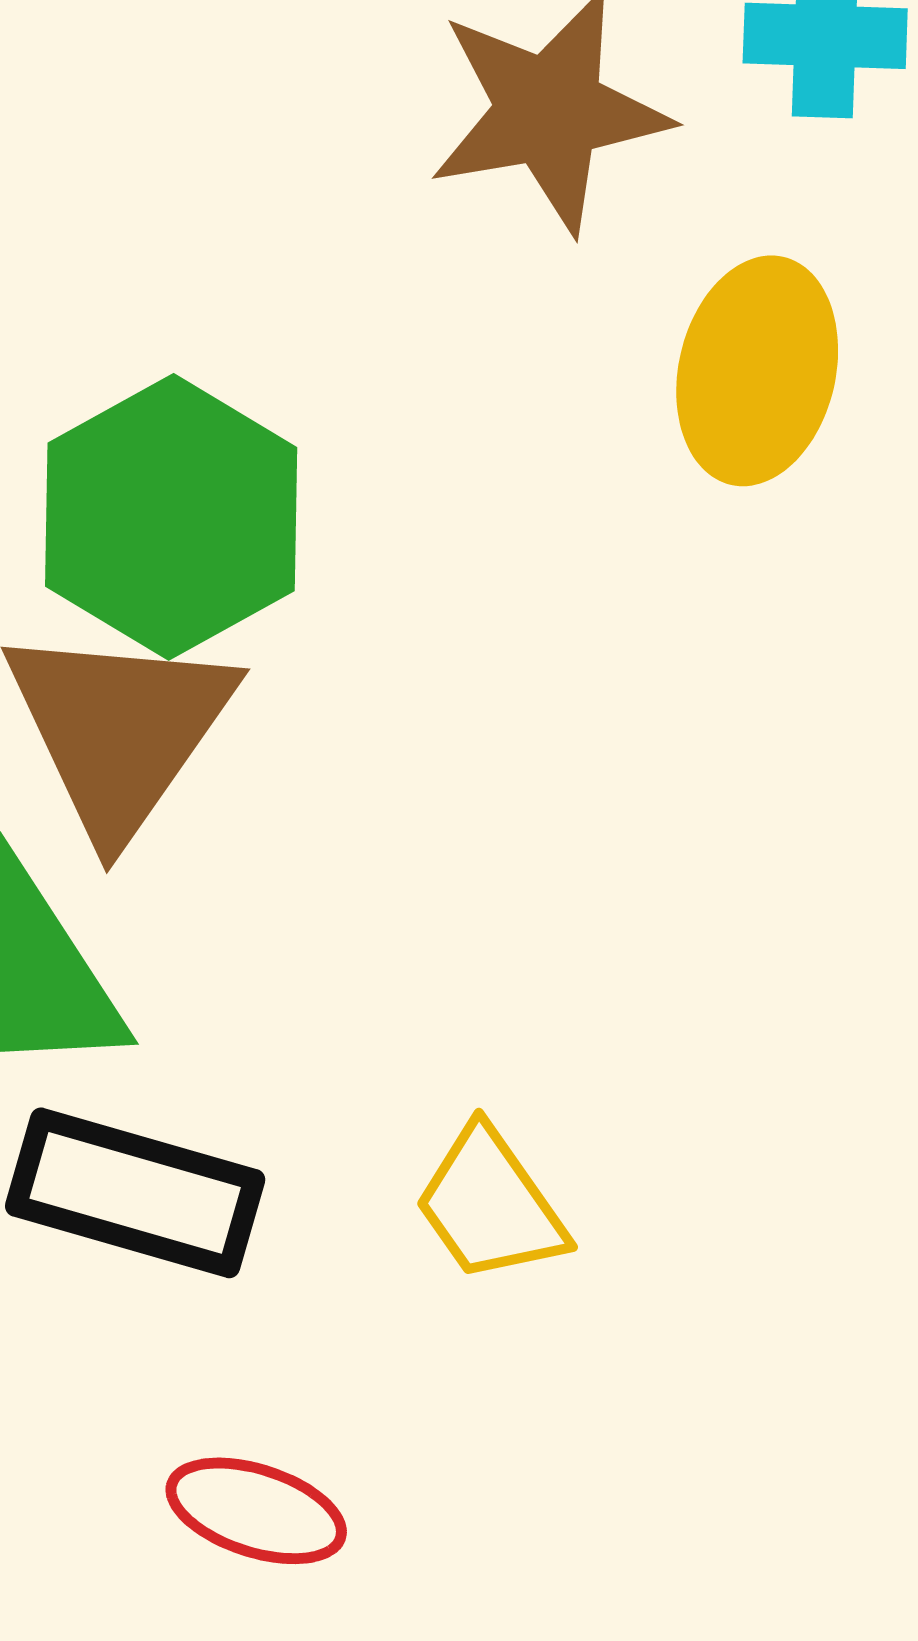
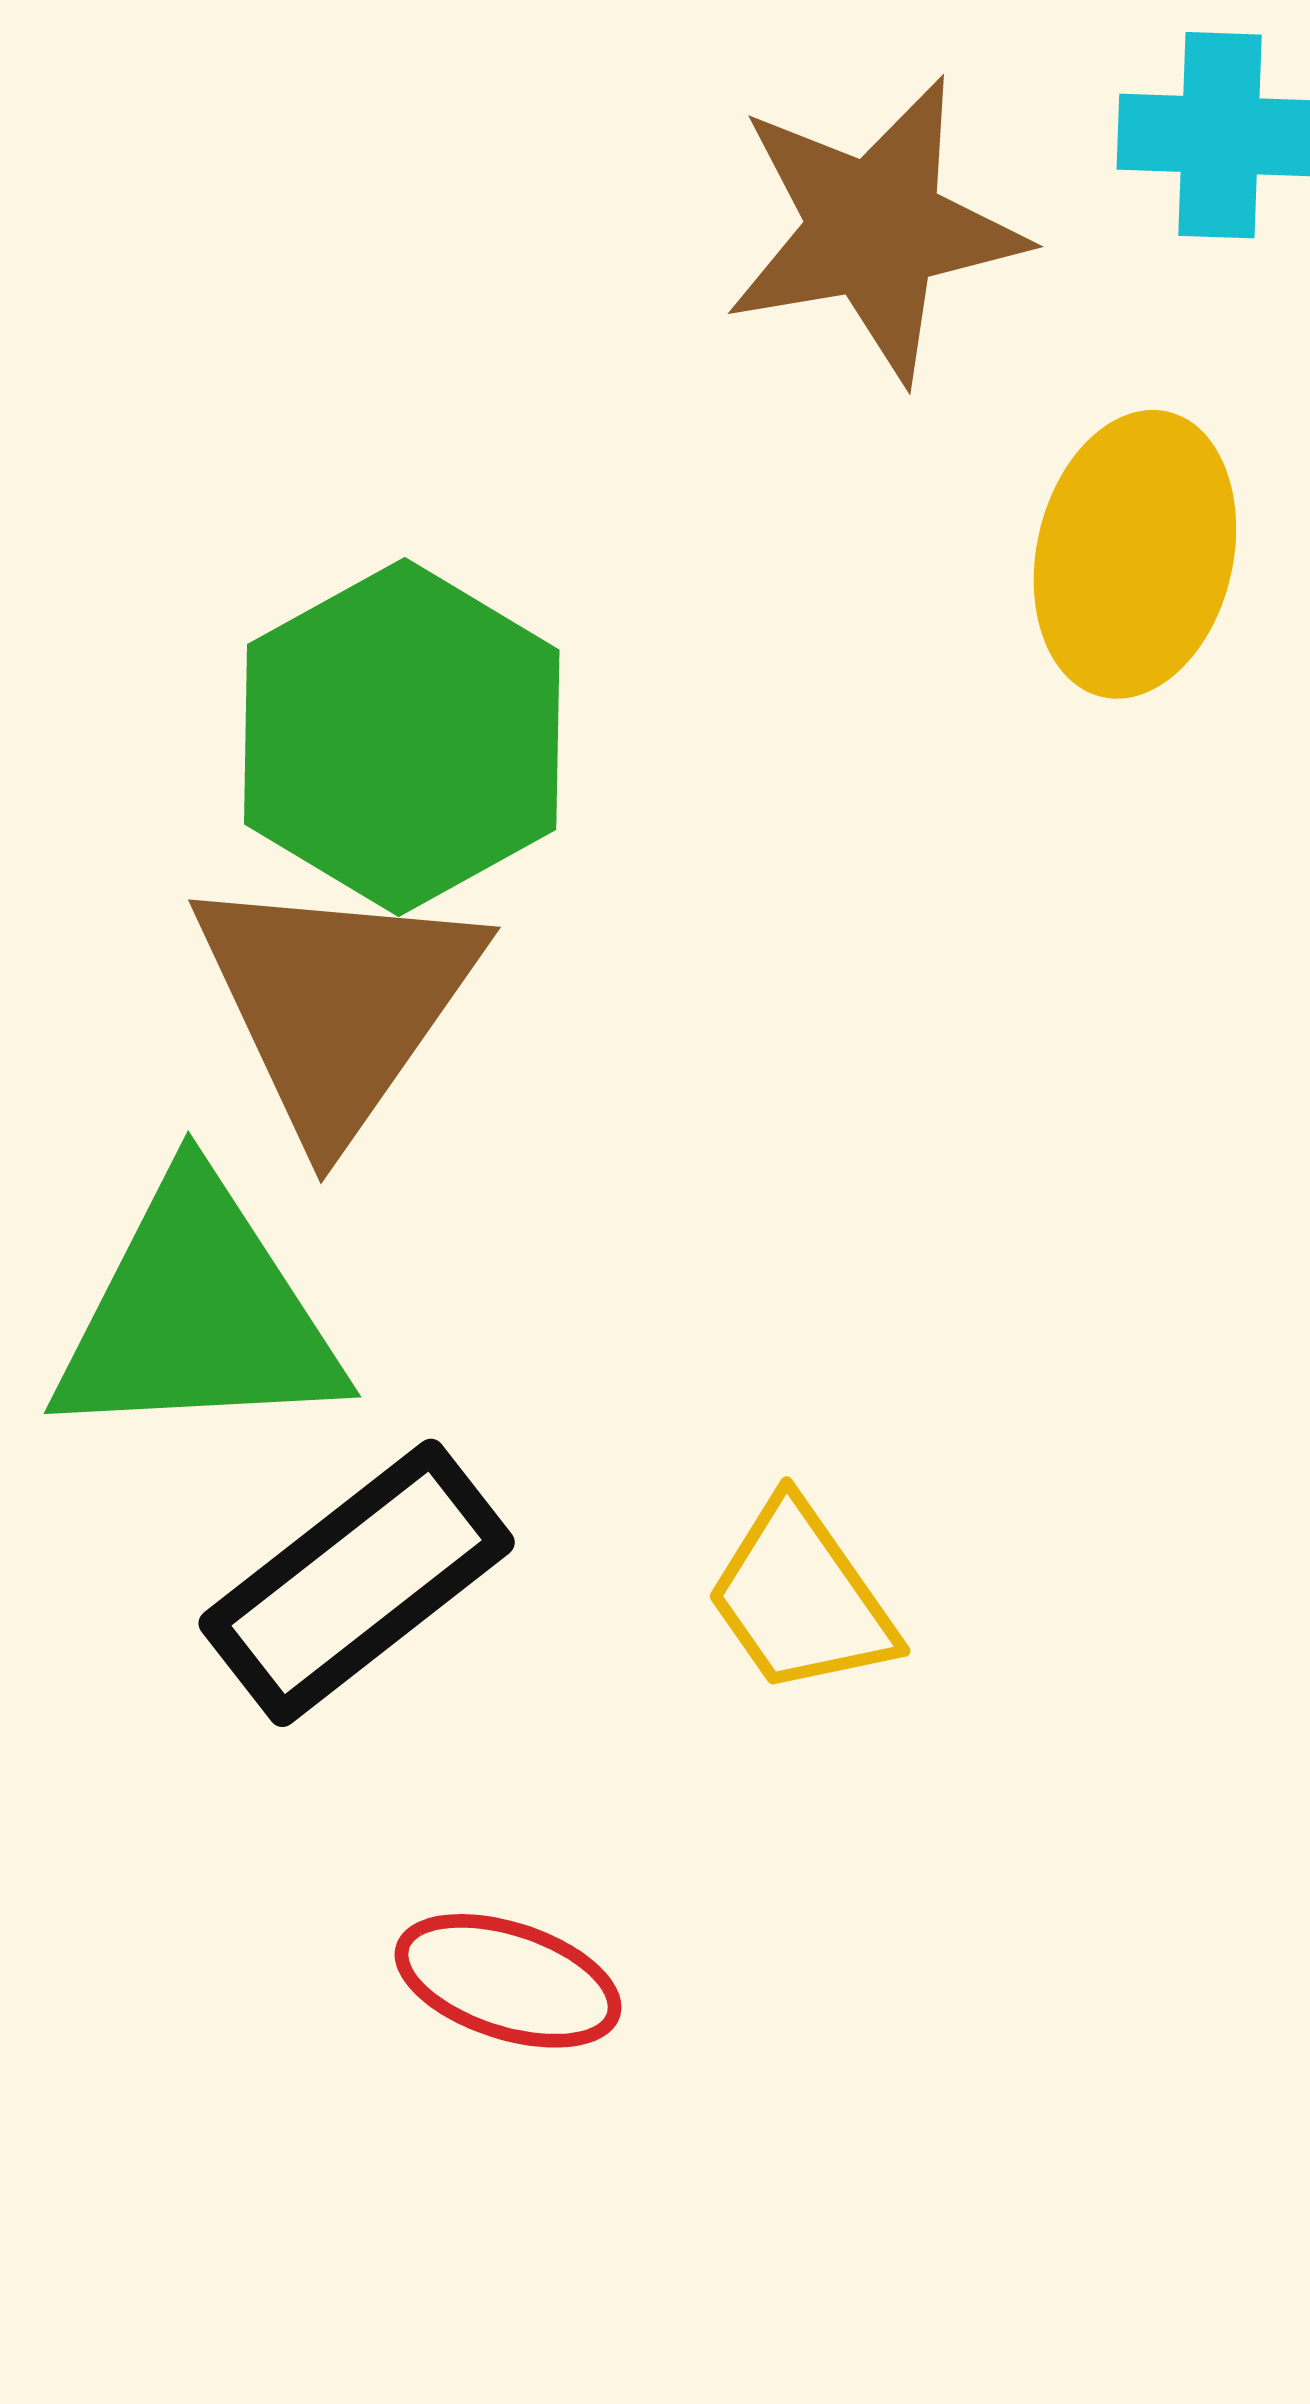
black rectangle: (135, 1193) -> (357, 1583), turned -54

